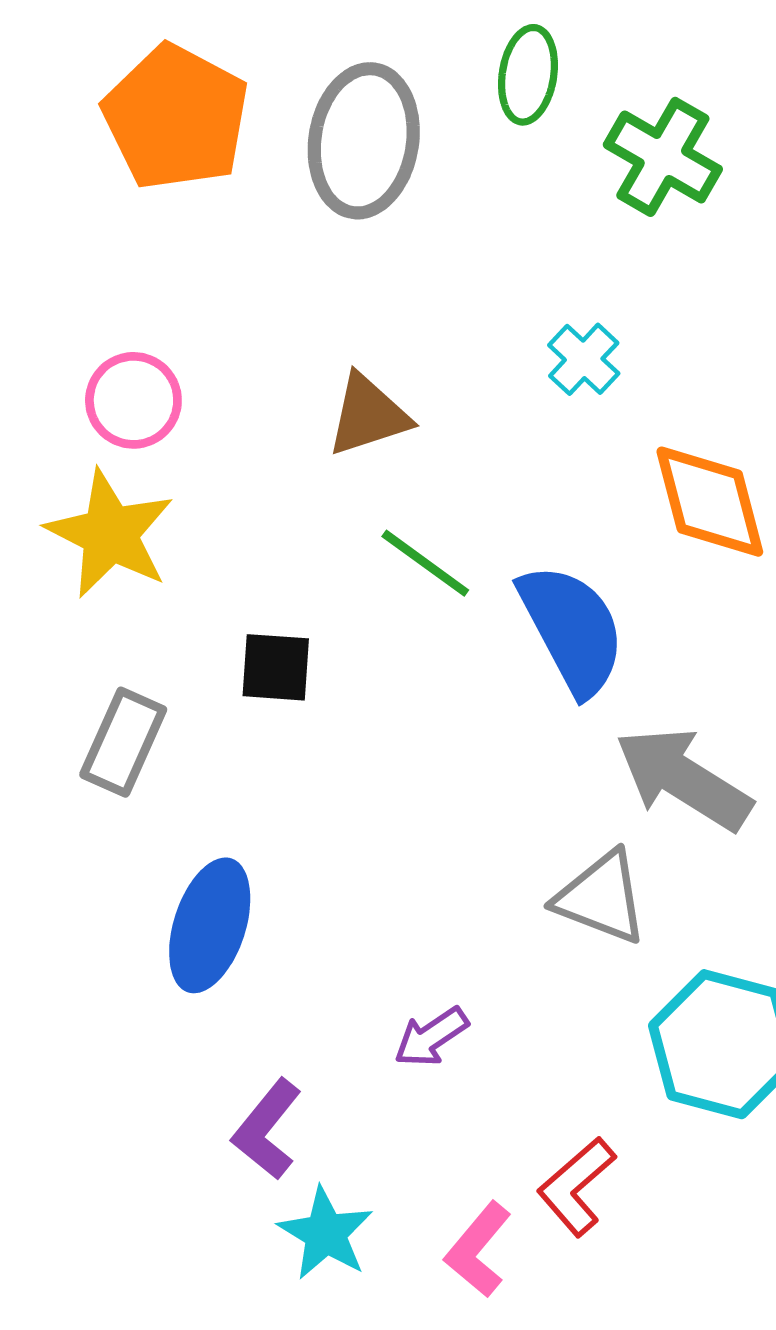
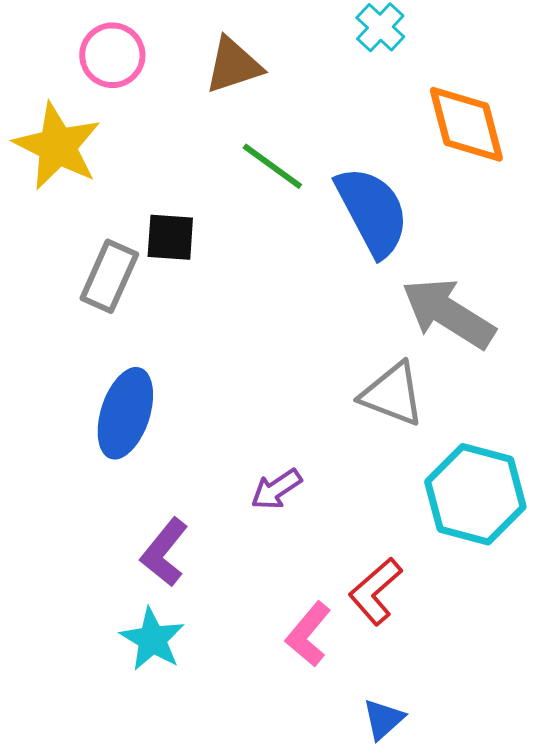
pink circle: (133, 400) -> (112, 55), moved
gray rectangle: (123, 742) -> (109, 276), moved
cyan star: (326, 1233) -> (152, 639), moved

